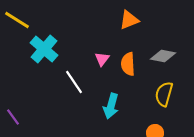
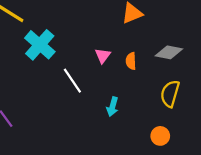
orange semicircle: (128, 64) -> (131, 61), size x0.7
cyan arrow: (111, 106) -> (112, 107), size x0.7

